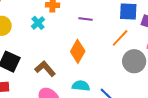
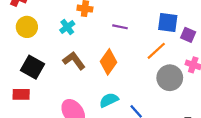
brown L-shape: (45, 69) -> (74, 61), moved
cyan semicircle: (81, 86) -> (109, 100), turned -36

